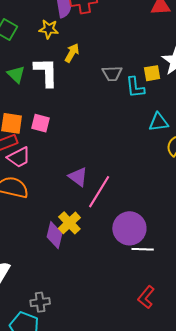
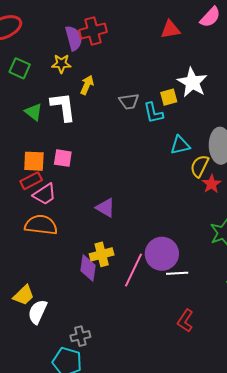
pink line: (99, 192) -> (134, 270), moved
yellow cross: (69, 223) -> (102, 254), turned 35

